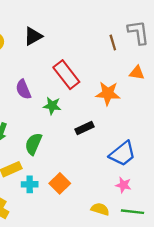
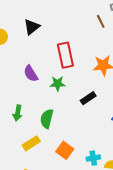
red rectangle: (66, 75) -> (65, 55), turned 35
orange square: (60, 183) -> (65, 150), moved
cyan cross: (30, 184) -> (93, 158), moved

